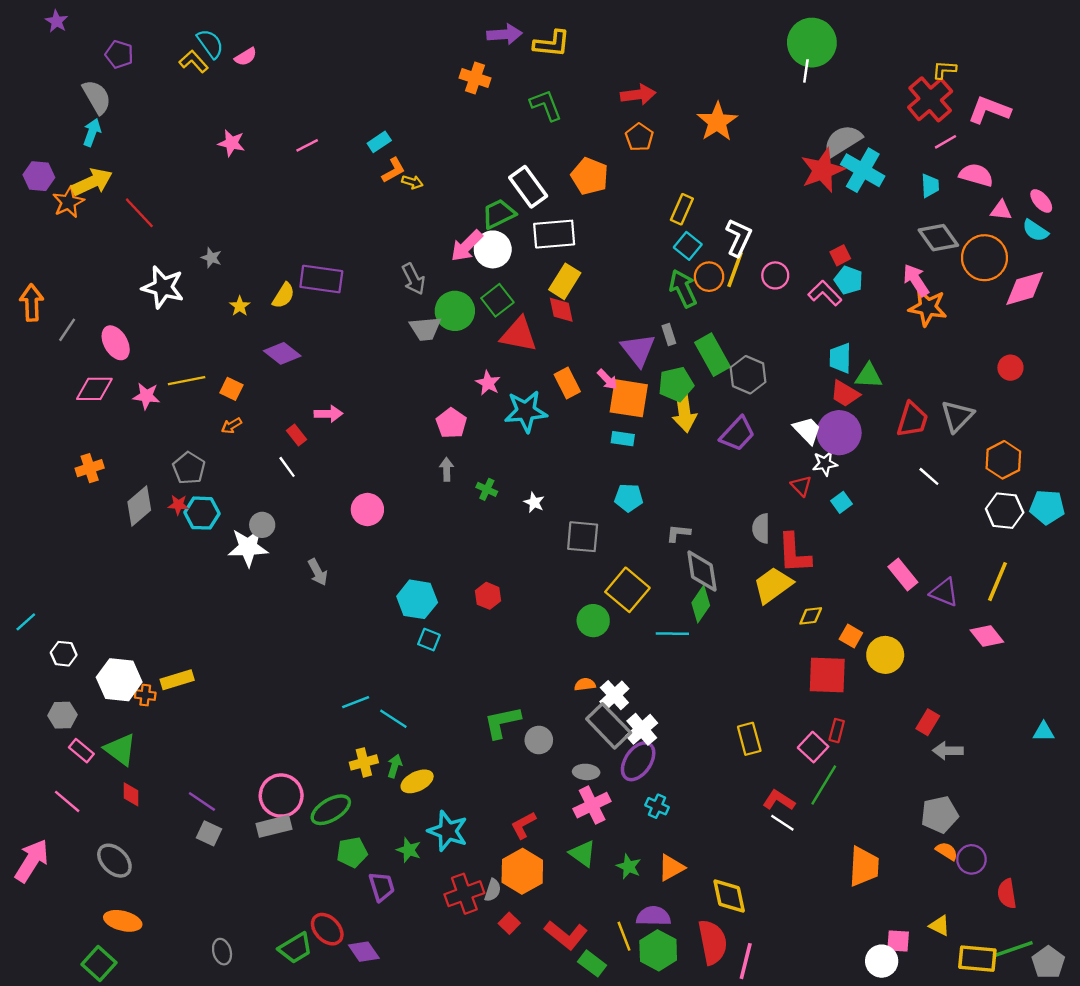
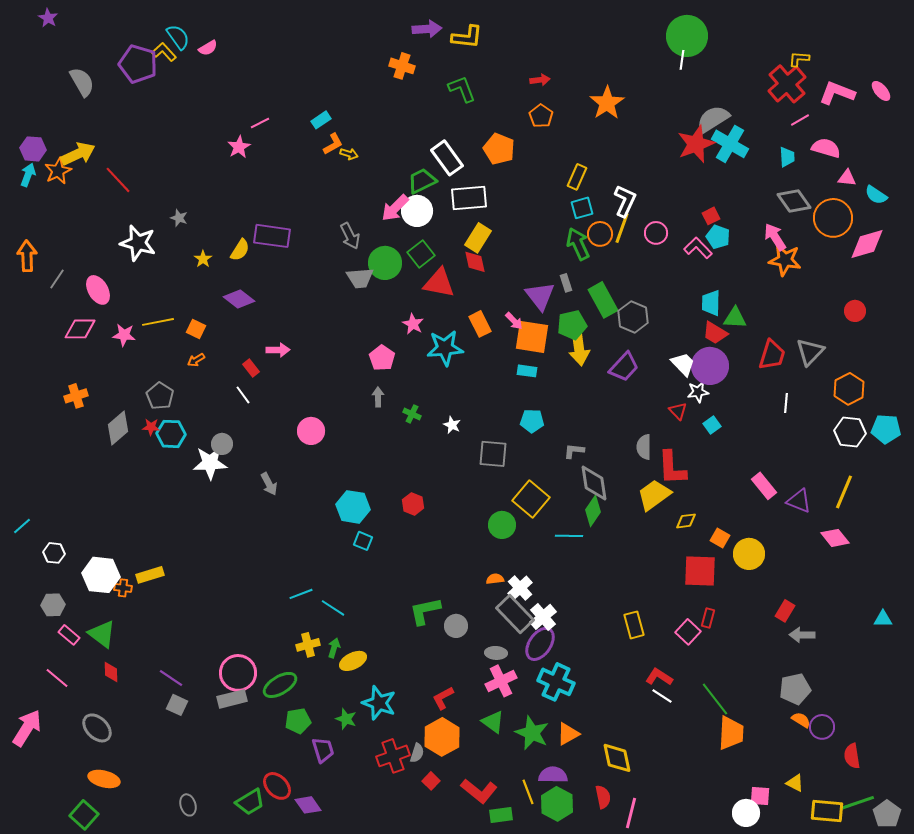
purple pentagon: (119, 54) -> (138, 64), moved, size x1.6
red arrow: (638, 95) -> (540, 80), size x0.7
cyan arrow: (92, 132) -> (28, 175), moved
pink star: (231, 143) -> (239, 147), moved, turned 30
pink ellipse: (1041, 201) -> (881, 91), moved
cyan square: (688, 246) -> (582, 208), turned 35
white line: (929, 476) -> (786, 403), turned 54
green line: (824, 785) -> (715, 699), moved, turned -69
cyan cross: (657, 806) -> (556, 682), size x1.8
green star: (629, 866) -> (532, 733), size x1.6
red semicircle: (713, 942) -> (603, 797), size x0.6
green rectangle: (592, 963) -> (501, 815), turned -45

